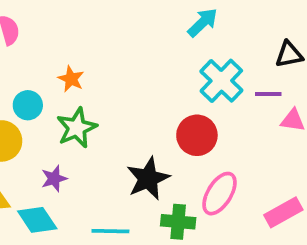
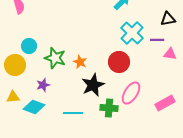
orange star: (71, 79) -> (80, 62), moved
green star: (77, 128) -> (55, 58), turned -30
cyan diamond: (37, 220) -> (34, 107), turned -35

